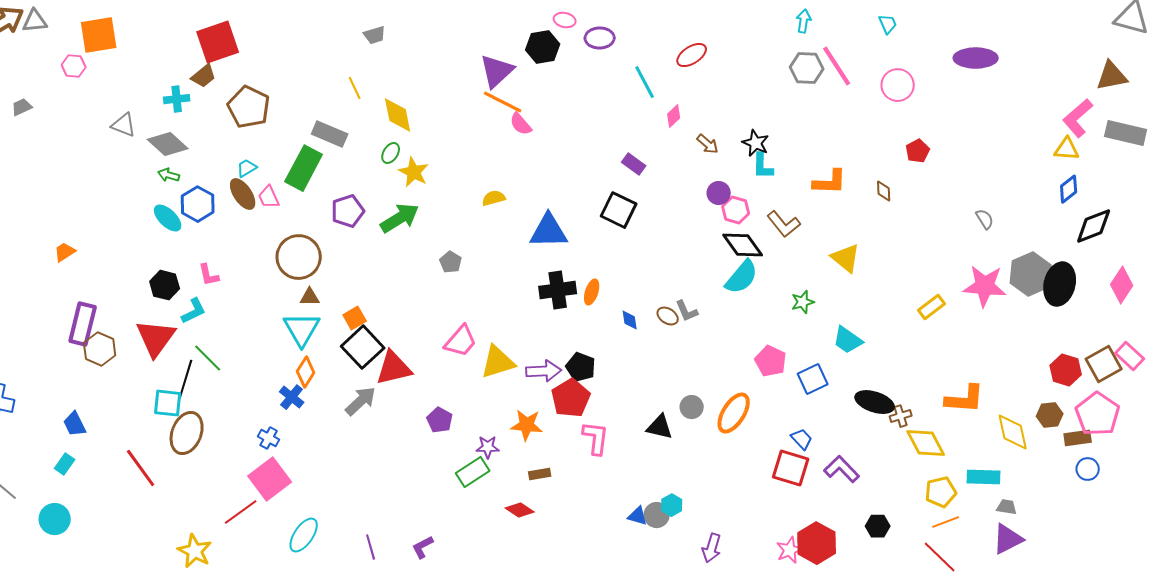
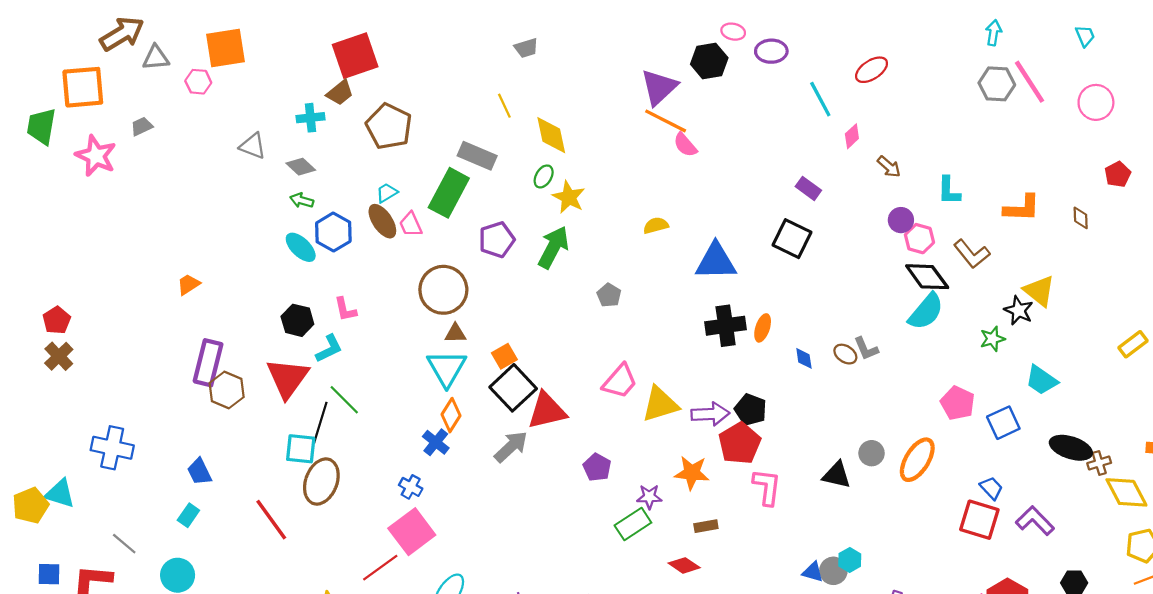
gray triangle: (35, 21) -> (156, 58), moved
black star: (756, 143) -> (1019, 310), moved
gray diamond: (168, 144) -> (301, 167), size x0.7
green arrow: (400, 218) -> (553, 247), turned -30

